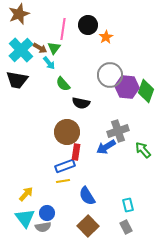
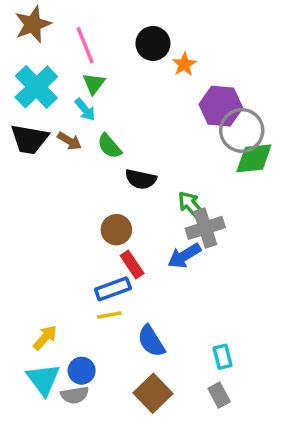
pink line: (63, 29) -> (85, 45), moved, turned -30
brown arrow: (40, 48) -> (69, 141), moved
gray circle: (110, 75) -> (242, 130), moved
purple hexagon: (127, 87) -> (221, 106), moved
green diamond: (146, 91) -> (254, 158), turned 65
brown circle: (67, 132) -> (116, 230), size x0.7
green arrow: (143, 150) -> (191, 205), moved
red rectangle: (76, 152) -> (132, 264), turned -42

